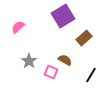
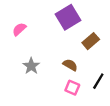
pink square: (51, 72) -> (72, 88), moved

